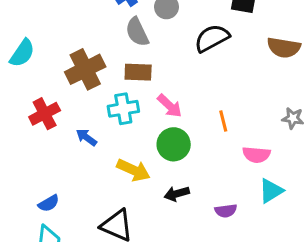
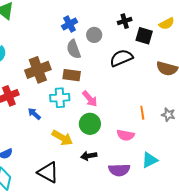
orange line: (223, 121) -> (142, 113), moved
pink semicircle: (256, 155) -> (126, 135), moved
purple semicircle: (226, 211) -> (119, 170), size x1.5

